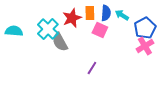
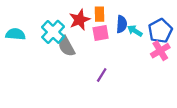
blue semicircle: (106, 13) -> (122, 24), moved
cyan arrow: (122, 15) -> (135, 31), moved
pink square: (100, 30) -> (101, 33), moved, turned -35

